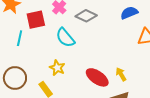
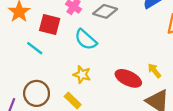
red square: (36, 20) -> (50, 24), turned 36
cyan line: (20, 38) -> (35, 48), turned -56

